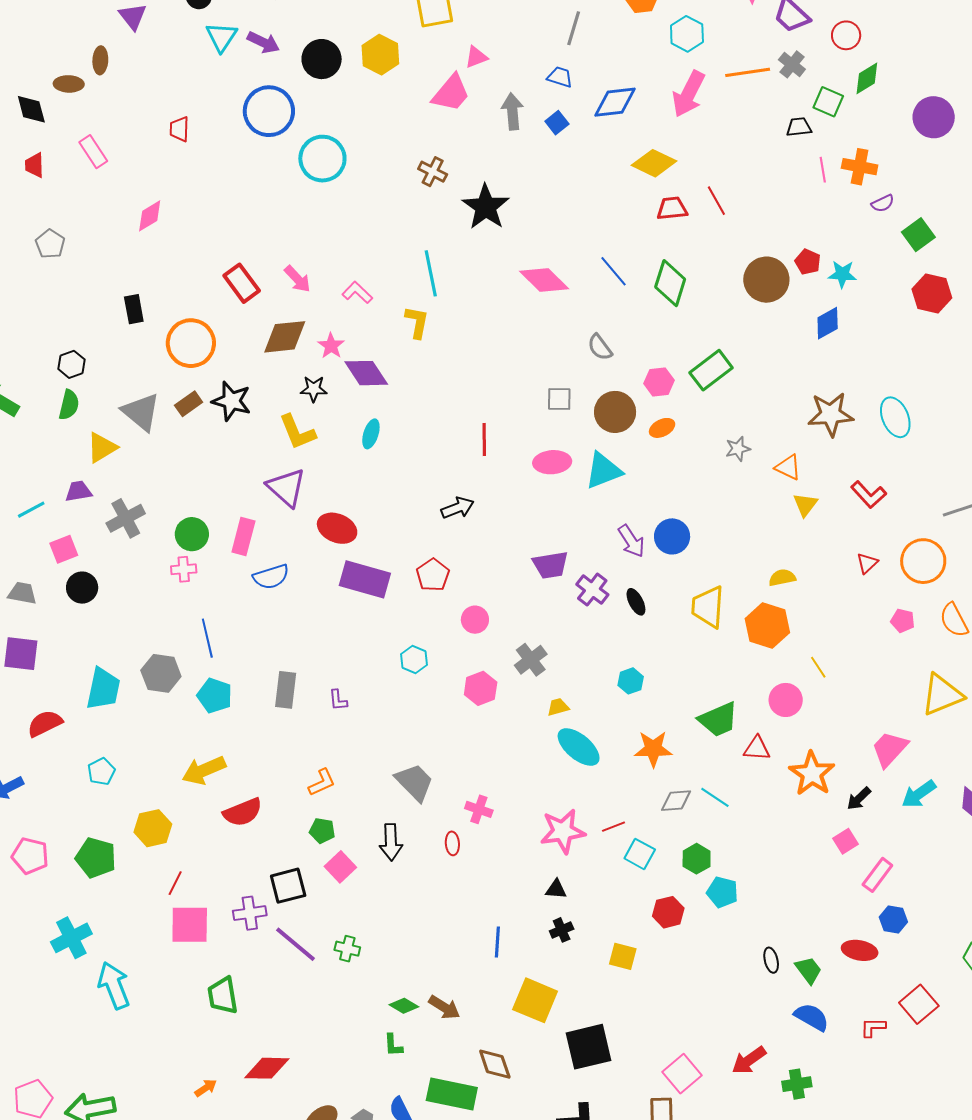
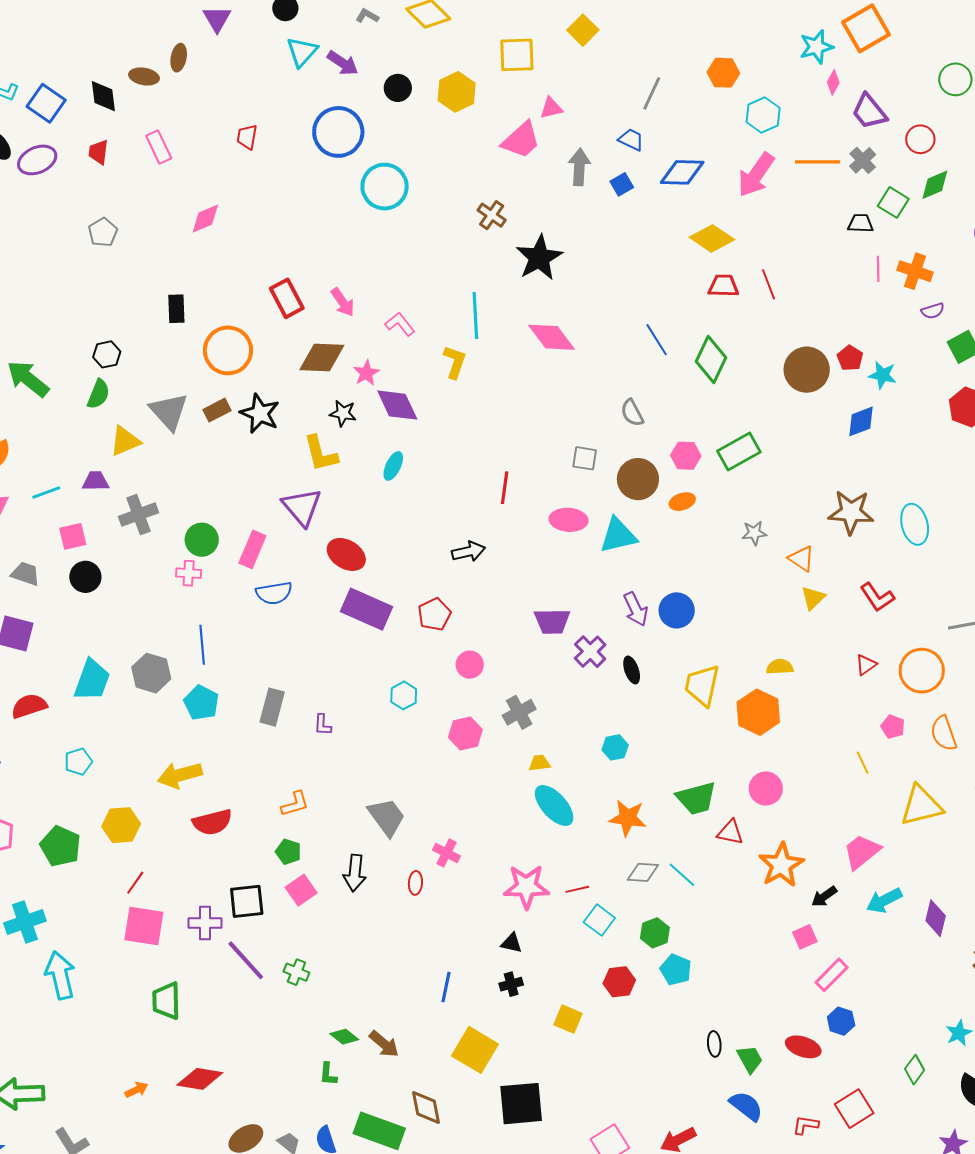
black circle: (322, 59) -> (398, 88), size x0.7
pink diamond: (544, 280) -> (552, 337), moved
yellow line: (818, 667) -> (863, 763), moved

